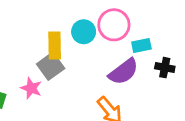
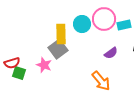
cyan rectangle: (141, 46) -> (124, 25), moved
purple semicircle: (124, 72) -> (111, 53), size x0.6

